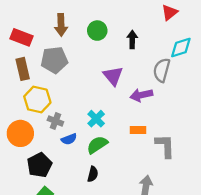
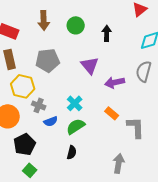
gray pentagon: (54, 60) -> (48, 60), moved
gray semicircle: (162, 70) -> (144, 71), moved
orange rectangle: (138, 130) -> (112, 113), turned 40

